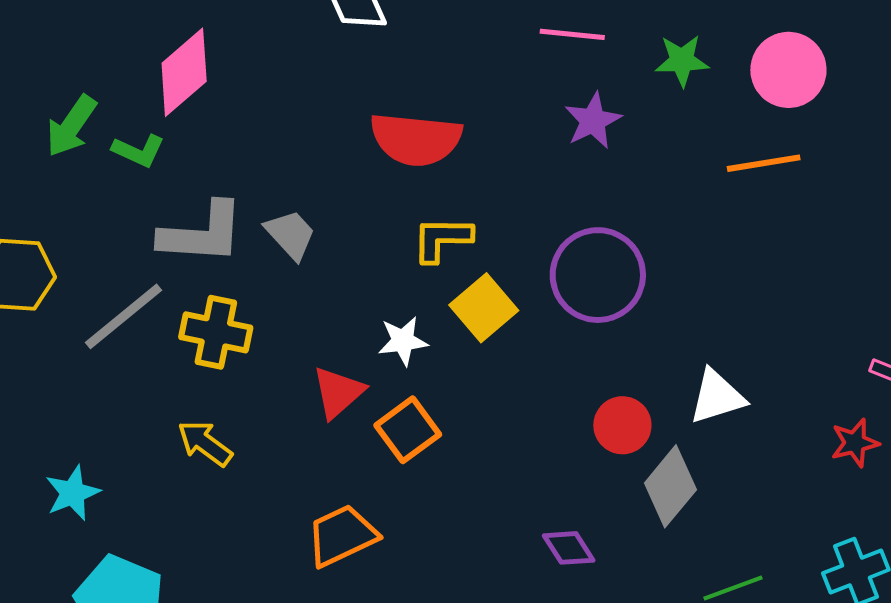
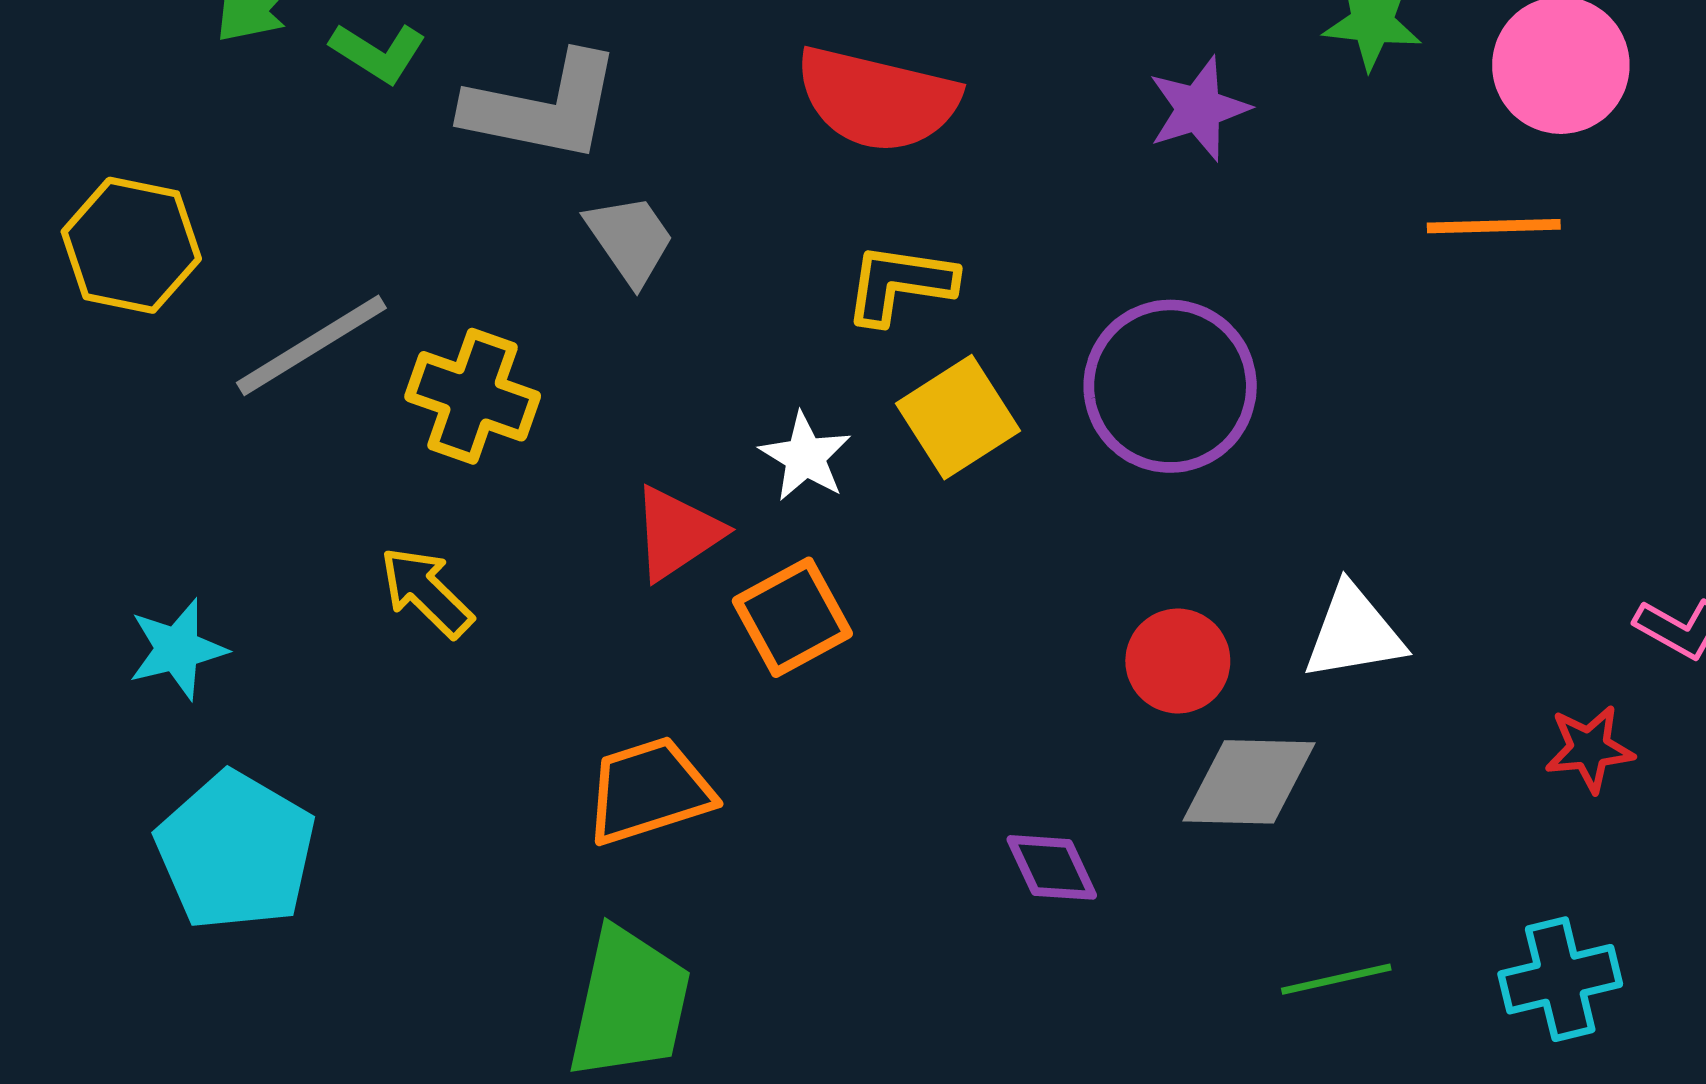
gray L-shape: (202, 233) -> (543, 107), moved
white star: (403, 341) -> (805, 457), turned 30
gray diamond: (670, 486) -> (1249, 782), turned 44

